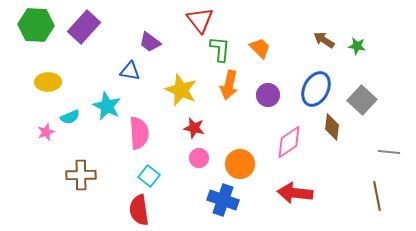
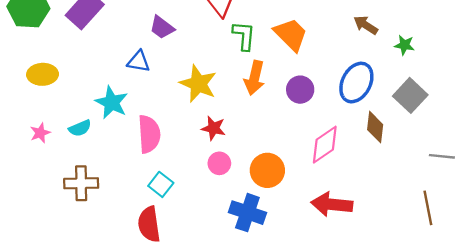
green star: (357, 46) -> (404, 45), moved
orange trapezoid: (260, 48) -> (291, 35), size x1.4
cyan semicircle: (70, 117) -> (80, 128), moved

